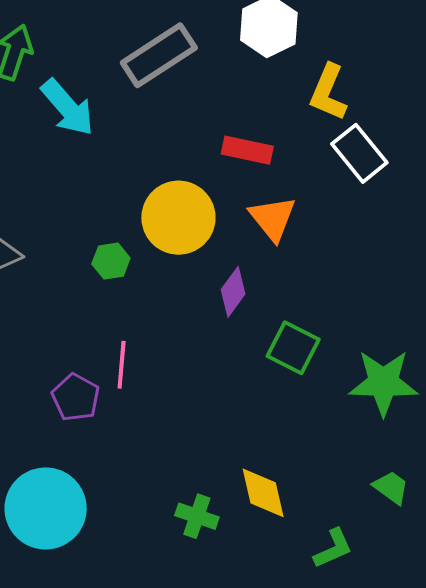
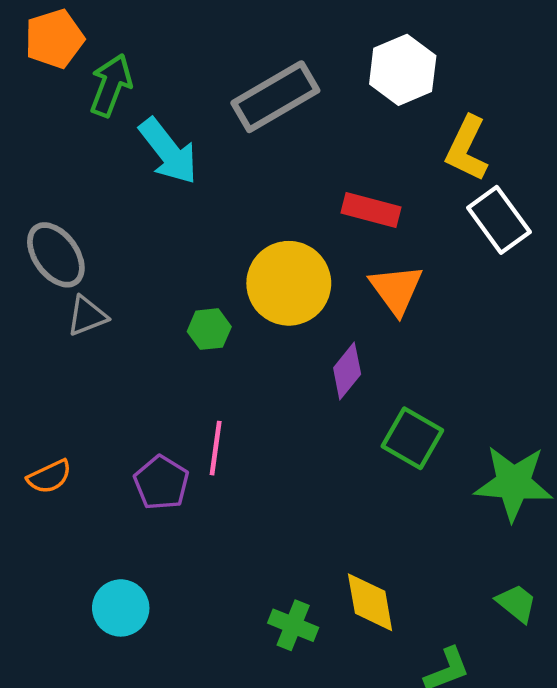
cyan circle: (46, 508) -> (121, 608), size x0.6

